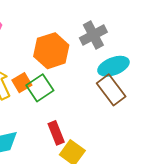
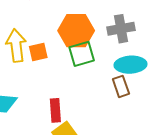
green square: (40, 88) -> (82, 54), moved
brown rectangle: (111, 90) -> (121, 86), size x0.7

